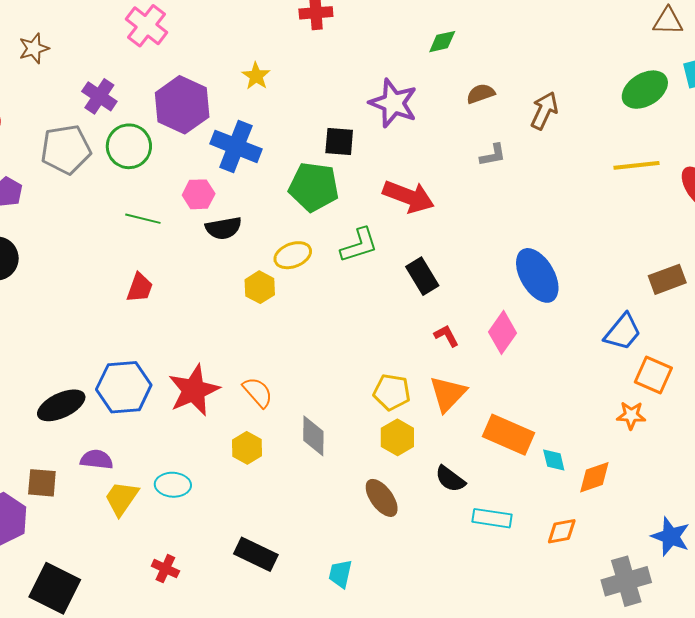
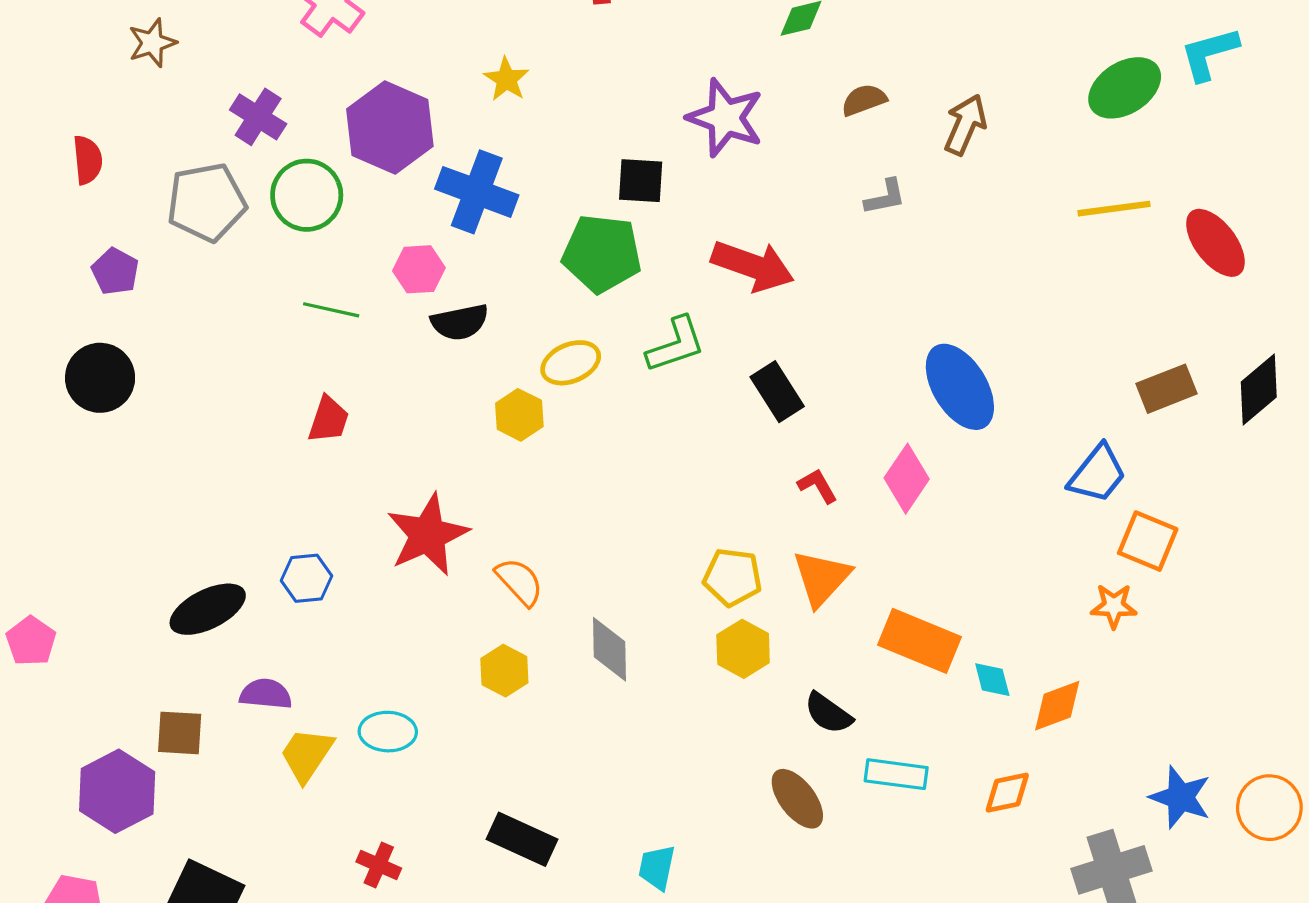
blue hexagon: (124, 387) -> (307, 578), size x0.6
red star: (194, 390) -> (428, 535), moved
brown ellipse: (382, 498) -> (797, 799), moved

